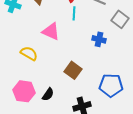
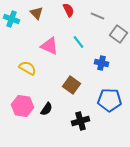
cyan line: (74, 13) -> (78, 42), moved, turned -40
blue cross: (99, 39) -> (102, 63), moved

